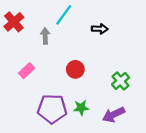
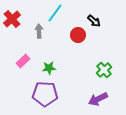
black arrow: (100, 29) -> (94, 21), moved, turned 40
red circle: (75, 69) -> (78, 35), moved
green star: (81, 108) -> (49, 68), moved

